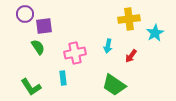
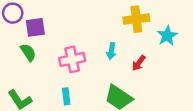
cyan rectangle: (63, 78) -> (66, 96), moved

